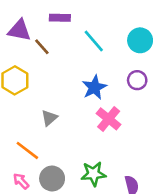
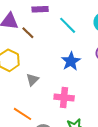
gray triangle: (49, 118) -> (32, 80), moved
pink cross: (109, 119) -> (64, 98), moved, turned -30

